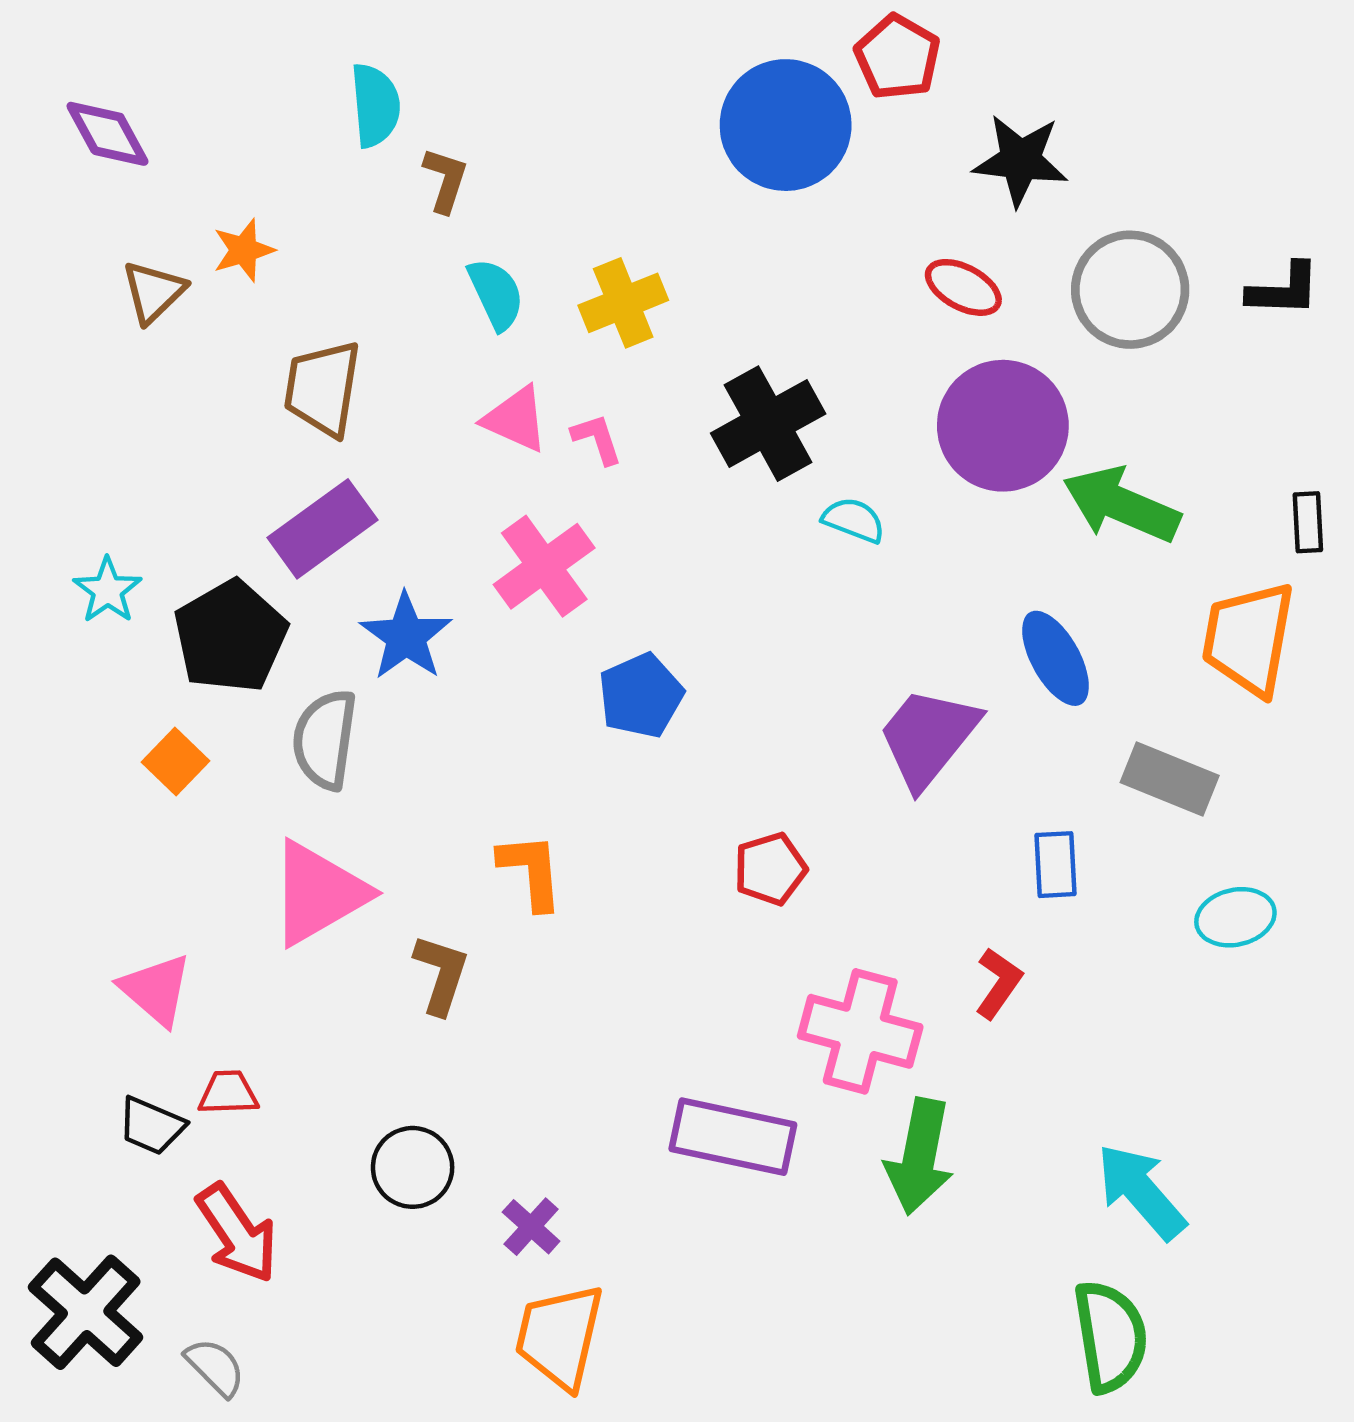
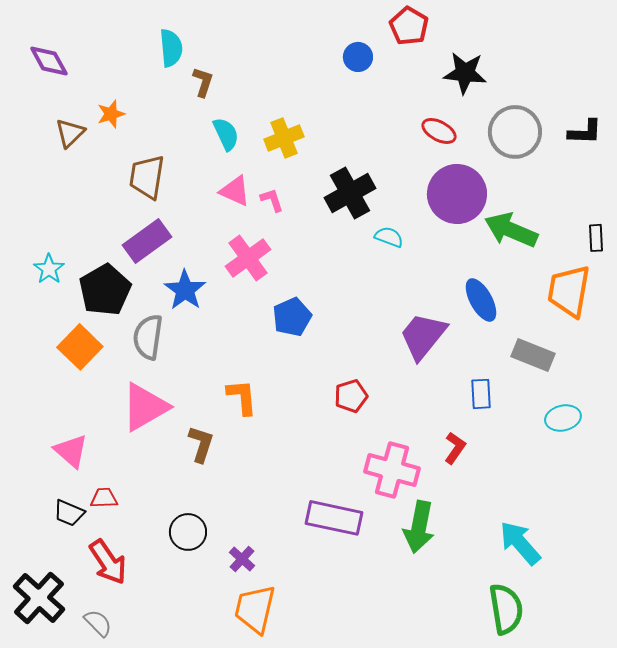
blue circle: (786, 125) -> (358, 57), size x0.5
orange square: (176, 761) -> (80, 347), size x1.5

